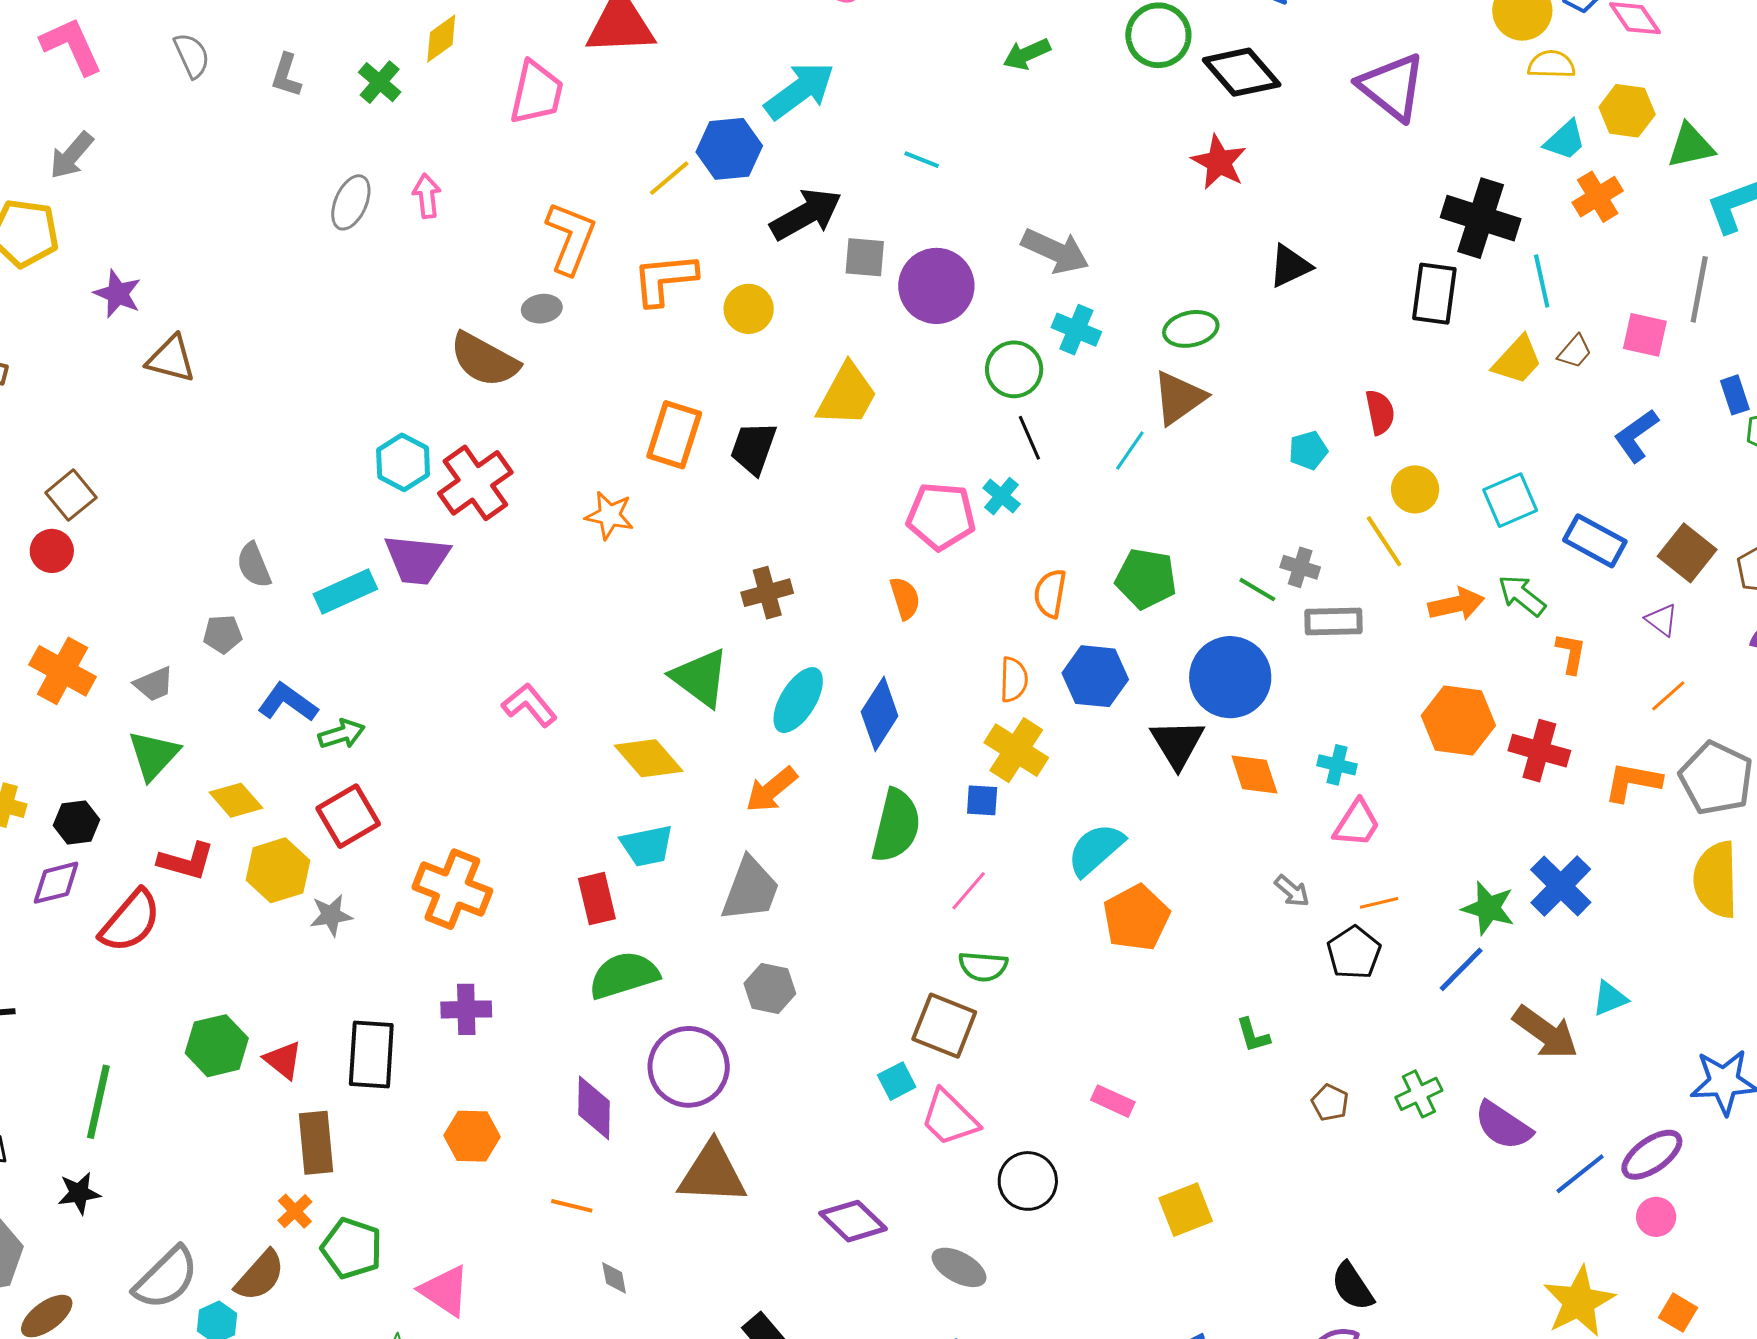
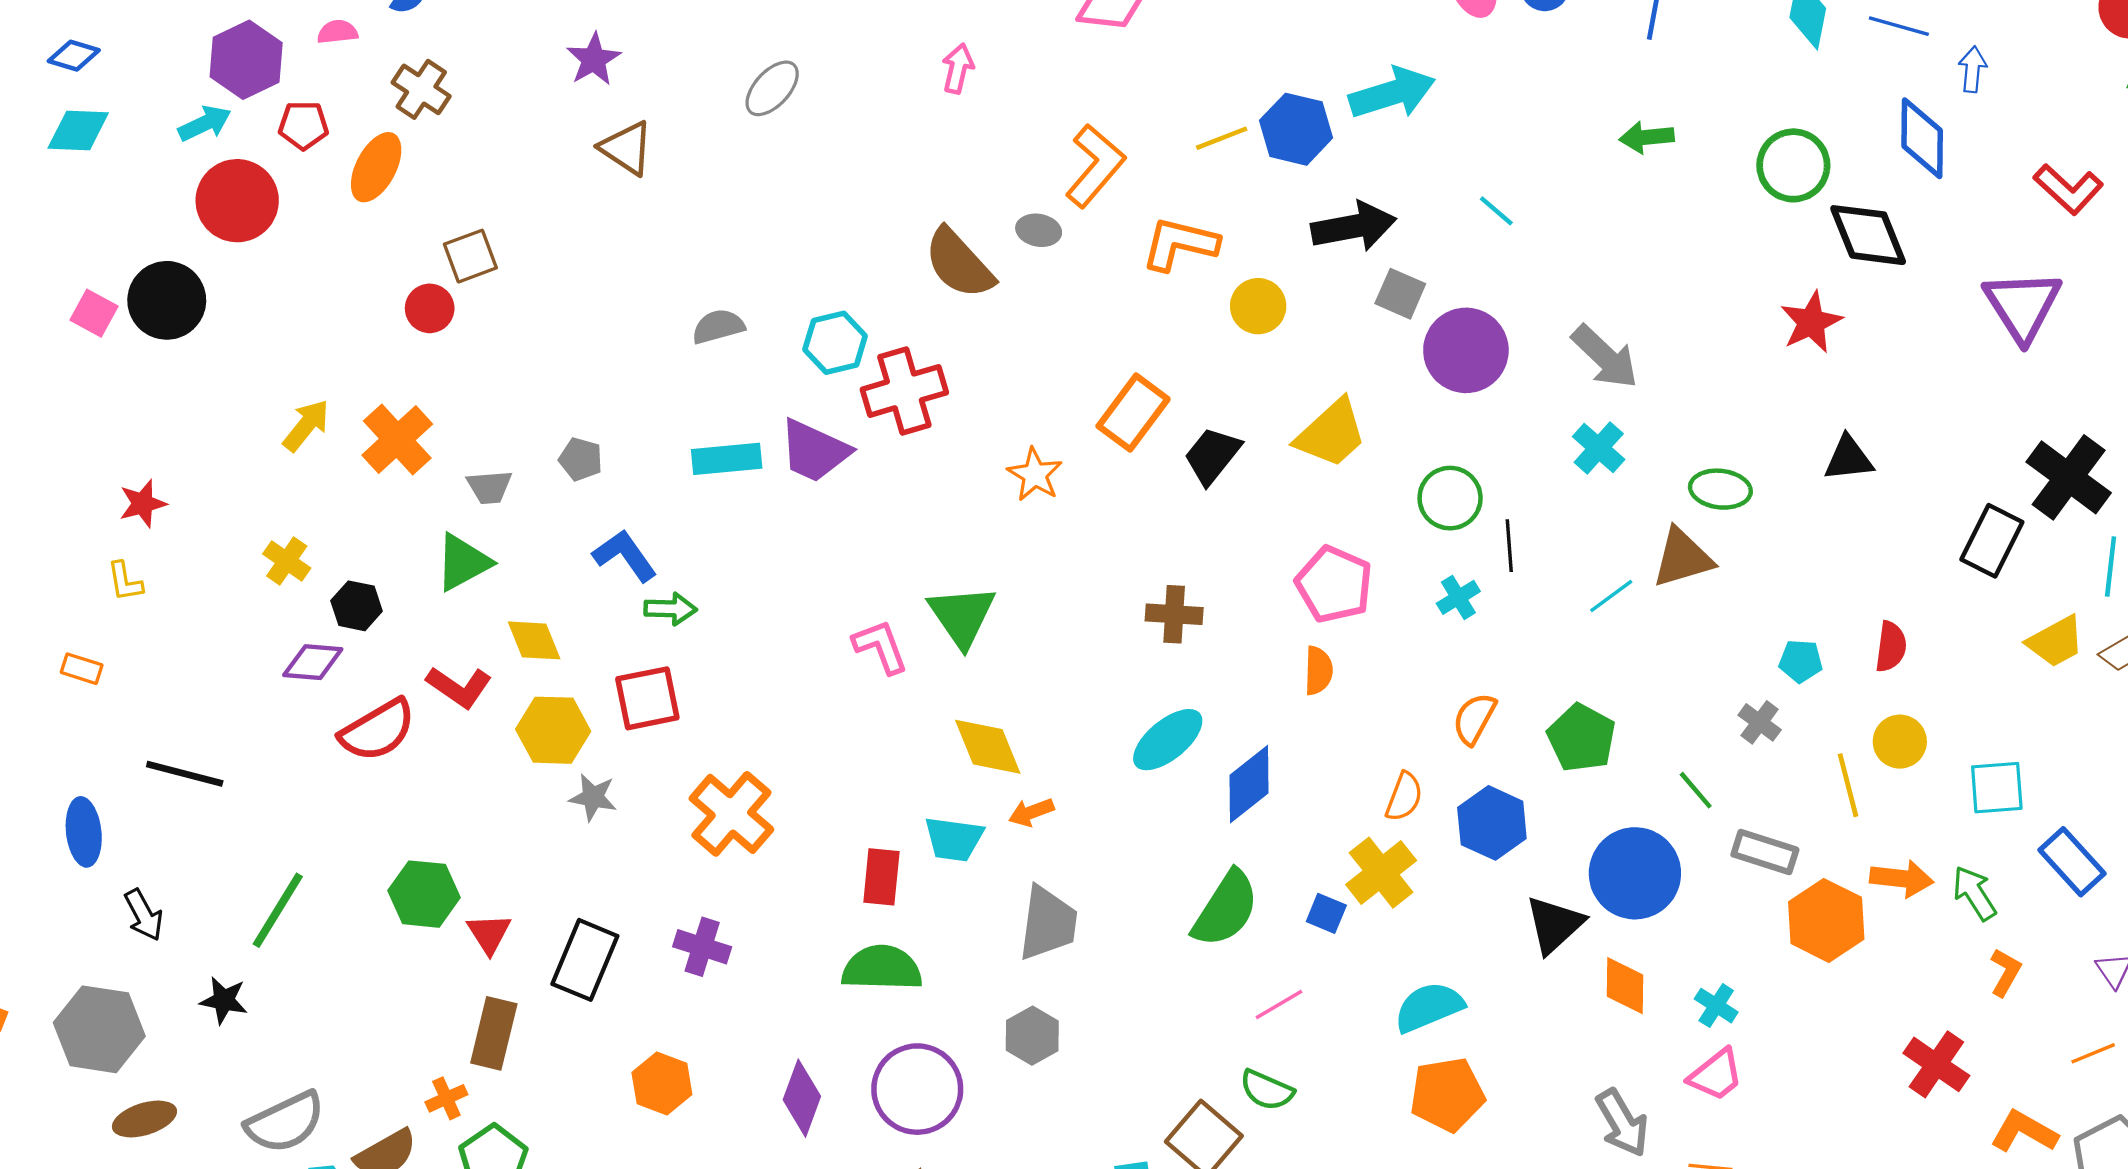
gray ellipse: (351, 202) -> (772, 88), moved
green circle: (1014, 369) -> (1450, 498), moved
pink pentagon: (941, 516) -> (1334, 584), moved
gray semicircle: (254, 565) -> (718, 326), moved, turned 78
gray cross: (1300, 567) -> (1760, 722), moved
green triangle: (700, 678) -> (962, 616), moved
orange hexagon: (1458, 720) -> (1826, 920), moved
orange arrow: (771, 790) -> (1031, 812), moved, size x0.7
gray trapezoid: (750, 889) -> (1048, 923), turned -32
gray arrow: (1292, 891) -> (1622, 1123), size x1.6

